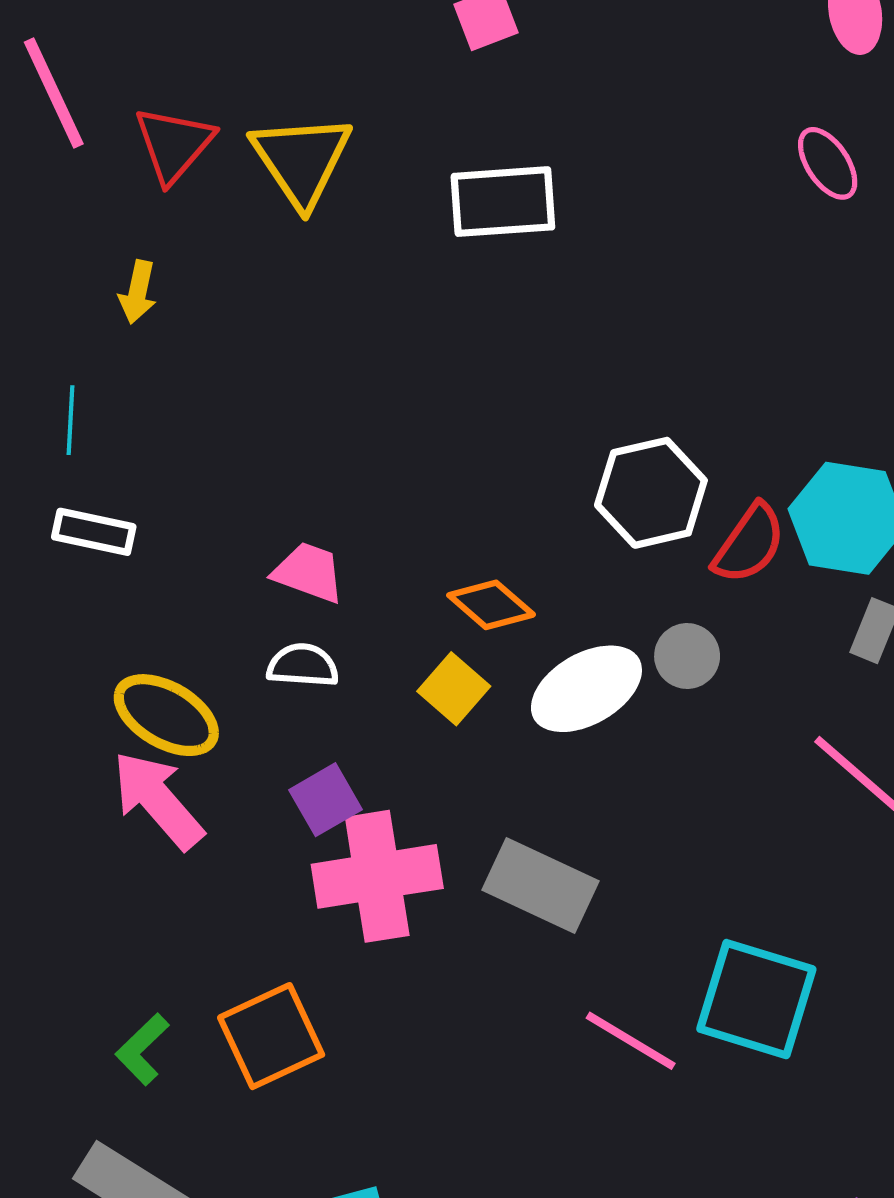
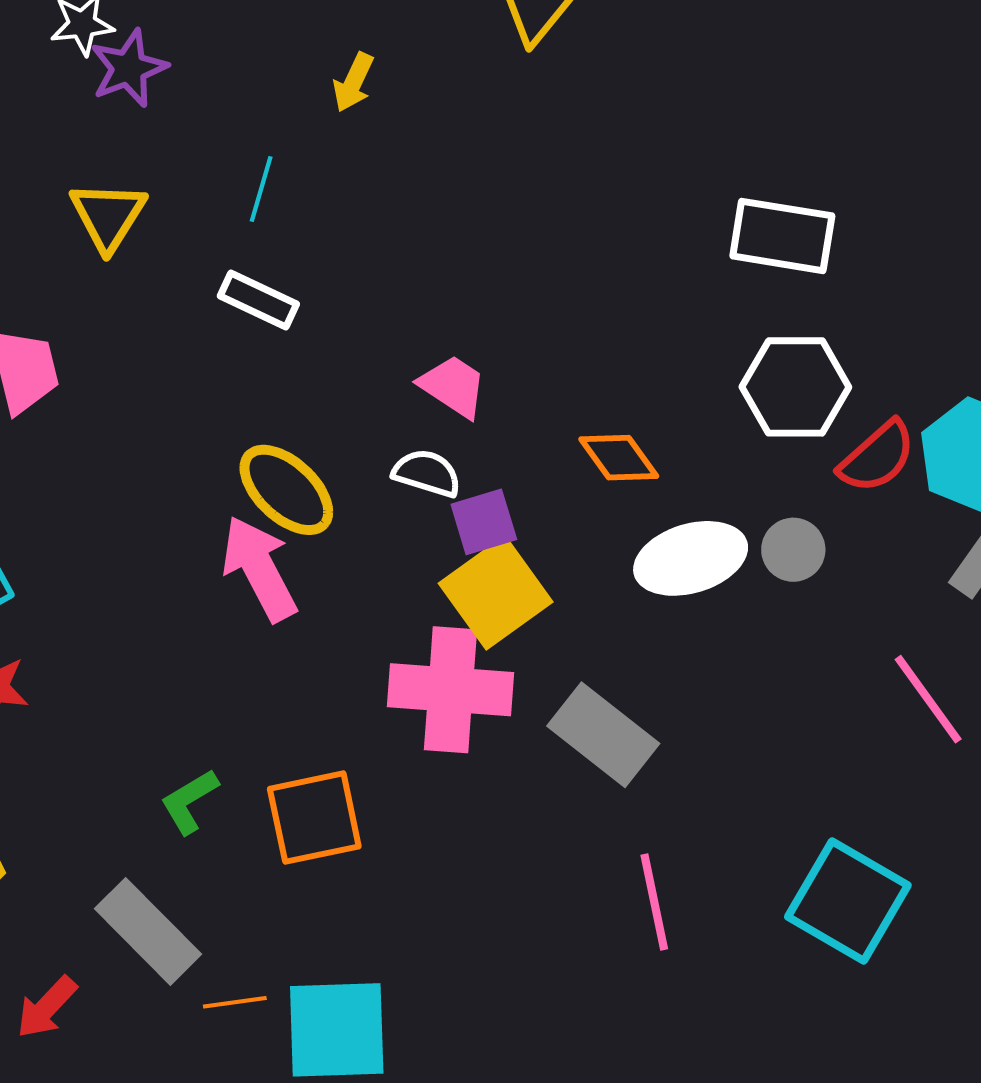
white rectangle: (503, 202) -> (782, 236), moved
yellow square: (454, 689) -> (496, 593), moved, size x1.6
purple square: (326, 800) -> (484, 522), moved
cyan square: (756, 999) -> (848, 901), moved
pink line: (631, 1041) -> (654, 902), turned 34

